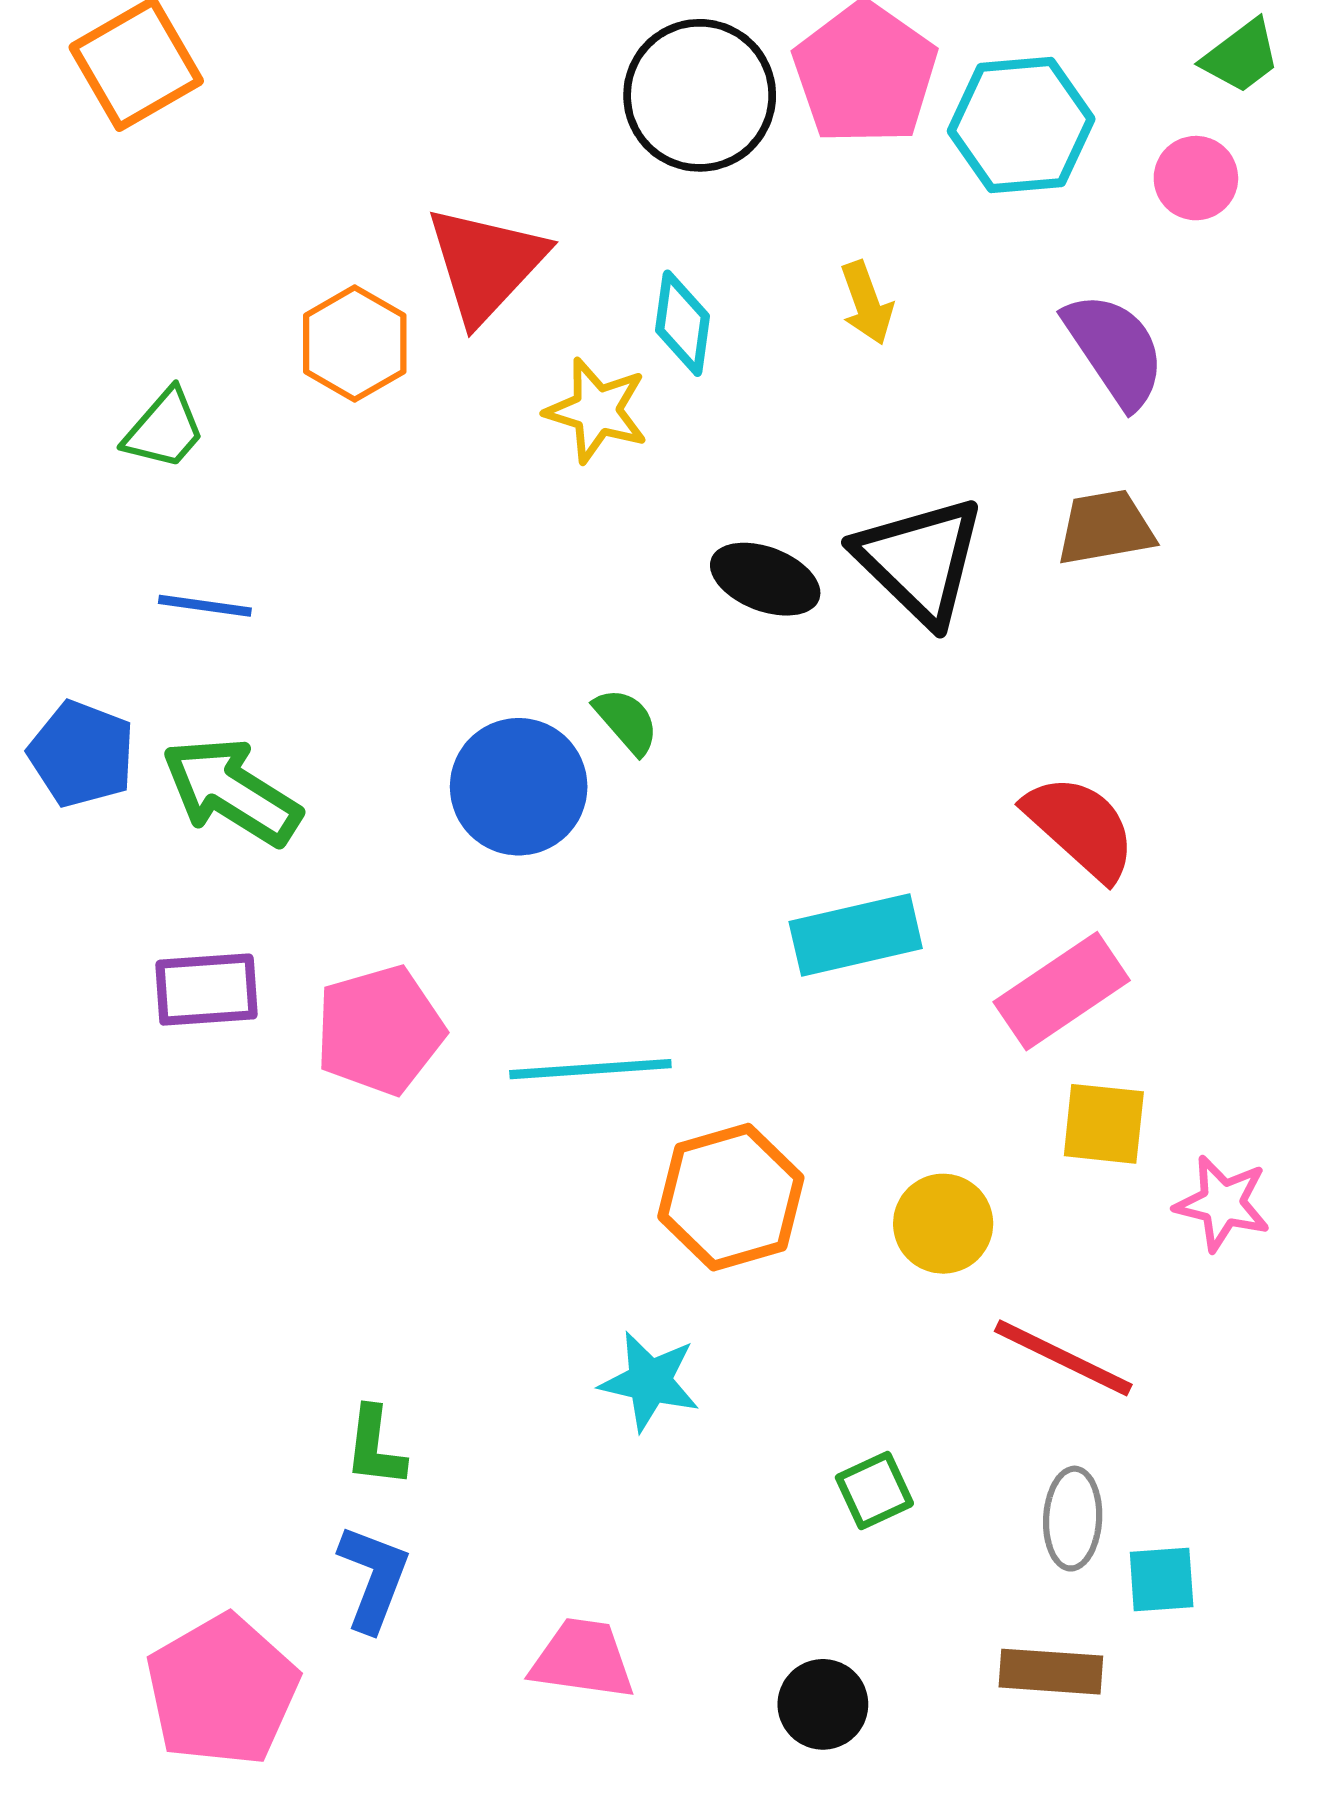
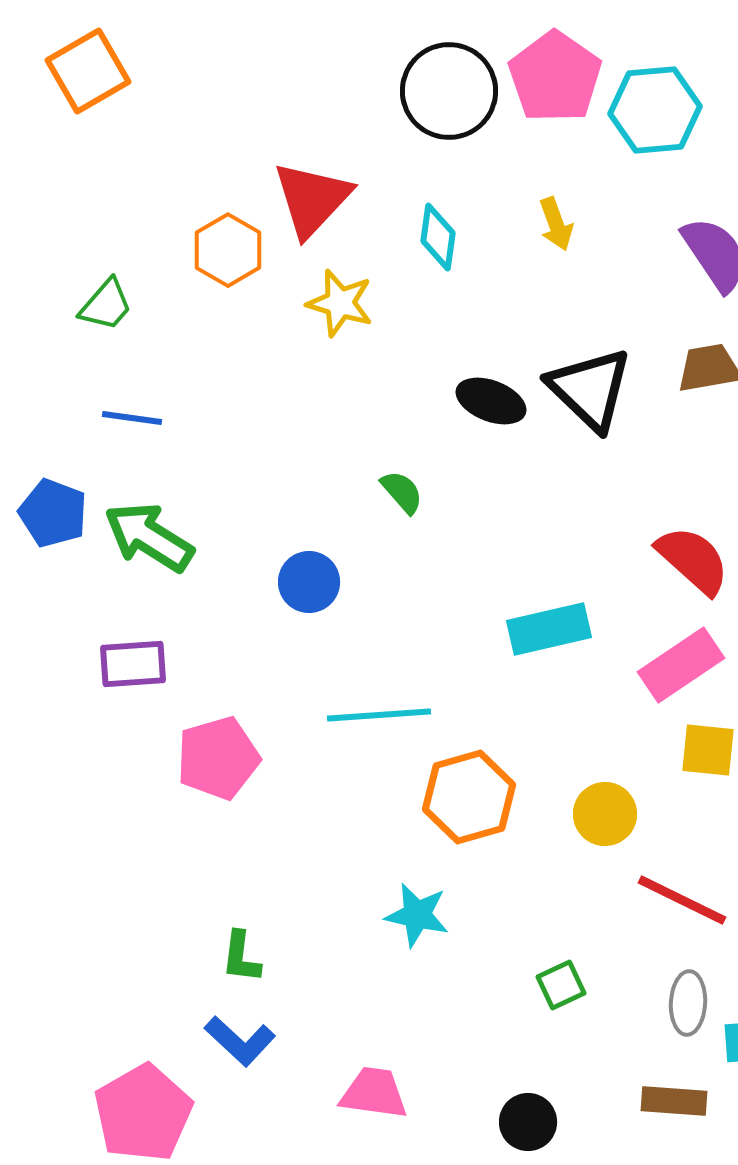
yellow star: (597, 411) -> (340, 303), moved
blue circle: (519, 787) -> (309, 582), moved, size x0.7
pink pentagon: (380, 1030) -> (218, 758), moved
blue L-shape: (373, 1578) -> (240, 1041), turned 112

